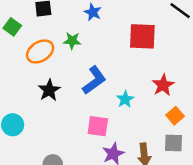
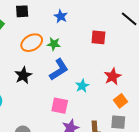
red square: (142, 36) -> (98, 37), size x0.7
green star: (72, 41) -> (54, 44), moved
orange ellipse: (40, 51) -> (32, 43), moved

